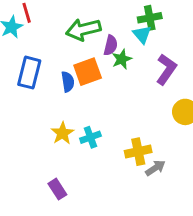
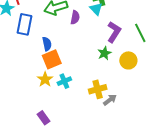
green star: (122, 59) -> (104, 53), moved
orange square: (88, 72) -> (52, 59), moved
blue rectangle: (29, 73) -> (24, 24), moved

